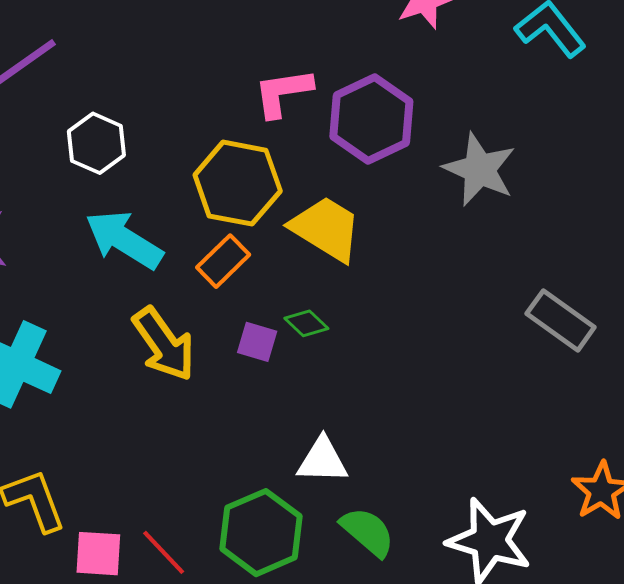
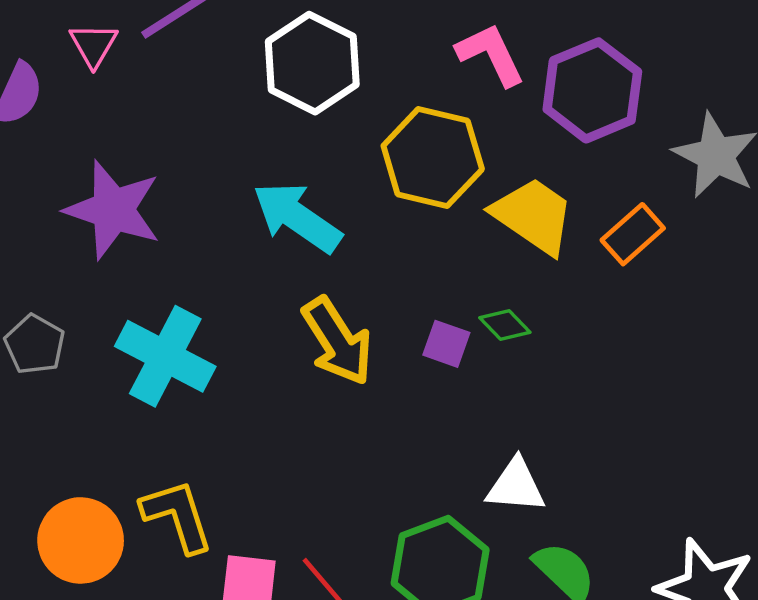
pink L-shape: (283, 93) -> (491, 54), turned 70
white hexagon: (96, 143) -> (312, 63), moved, size x1.4
orange rectangle: (223, 261) -> (633, 234), moved

